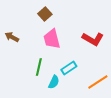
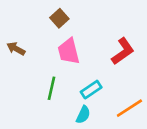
red L-shape: (93, 39) -> (123, 51), turned -65
cyan semicircle: (54, 82) -> (83, 115), moved

